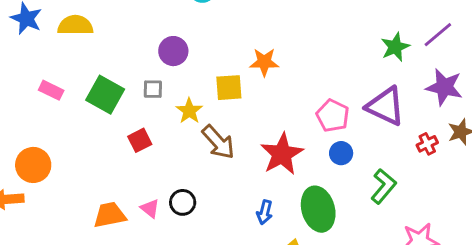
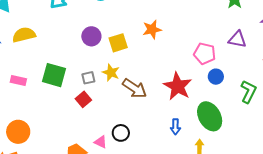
yellow square: (229, 88) -> (118, 43), moved
gray square: (153, 89) -> (88, 78), moved
purple triangle: (385, 106) -> (237, 39), size x0.7

